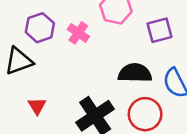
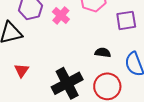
black semicircle: (135, 73) -> (103, 53), size x0.6

